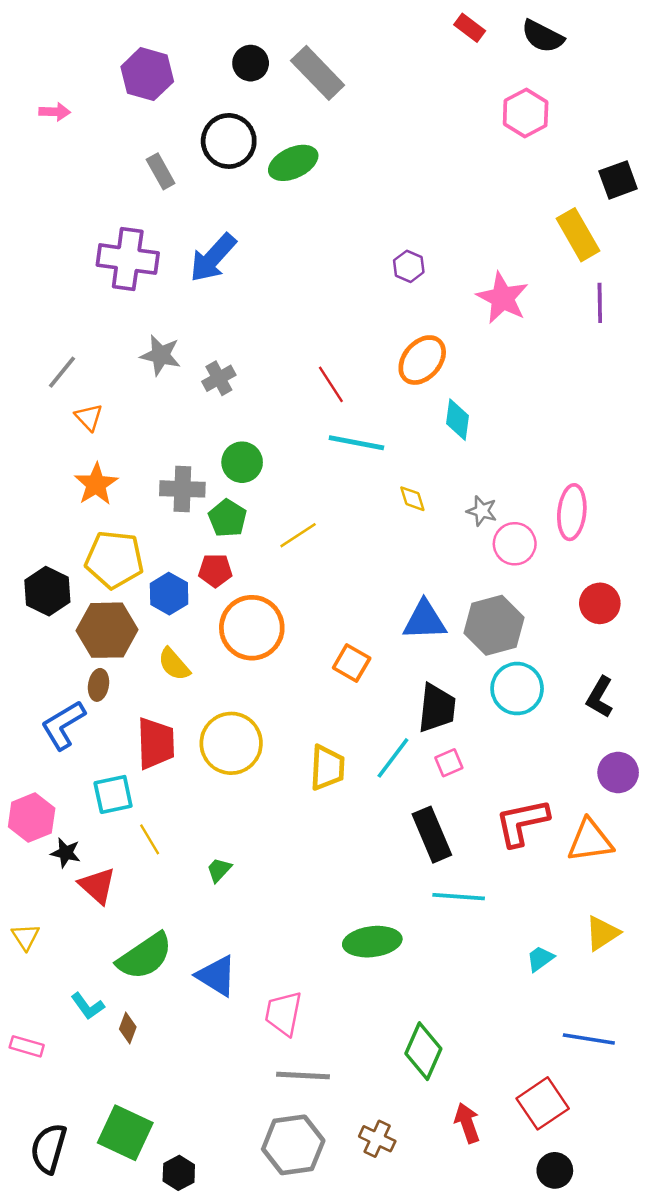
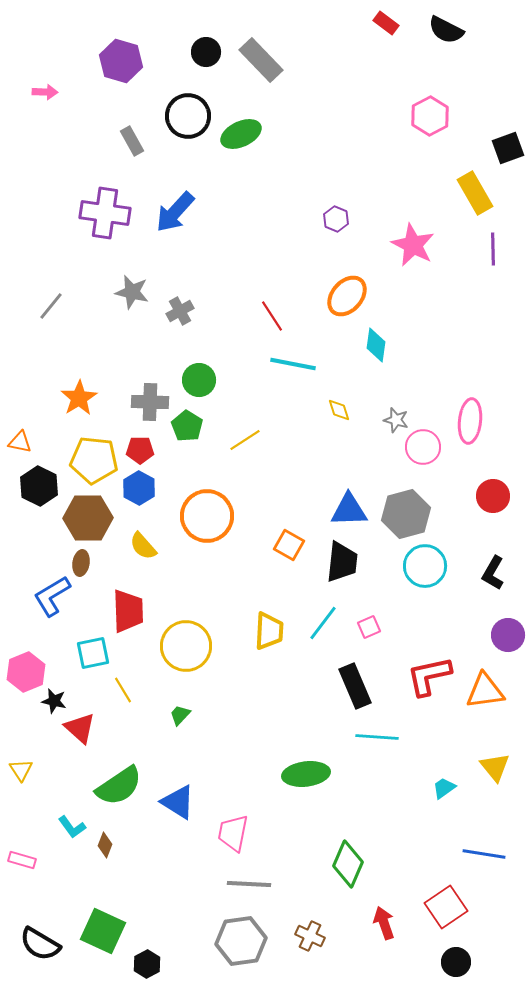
pink hexagon: (526, 113) -> (430, 116), moved
orange triangle: (89, 417) -> (20, 442), moved, turned -35
red pentagon: (215, 571) -> (140, 450), moved
black trapezoid: (437, 708) -> (342, 562), moved
yellow circle: (231, 743) -> (186, 646), moved
yellow triangle: (602, 933) -> (495, 767), turned -36
black semicircle: (49, 1148) -> (40, 944), turned -75

